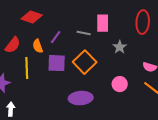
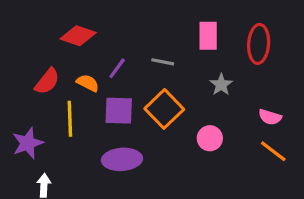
pink rectangle: (103, 23) -> (208, 36), moved
orange semicircle: (38, 46) -> (88, 83), turned 136
pink circle: (120, 84) -> (210, 138), moved
purple ellipse: (81, 98) -> (122, 159), moved

